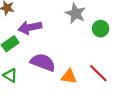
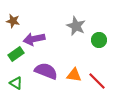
orange triangle: (69, 76) -> (74, 75), moved

